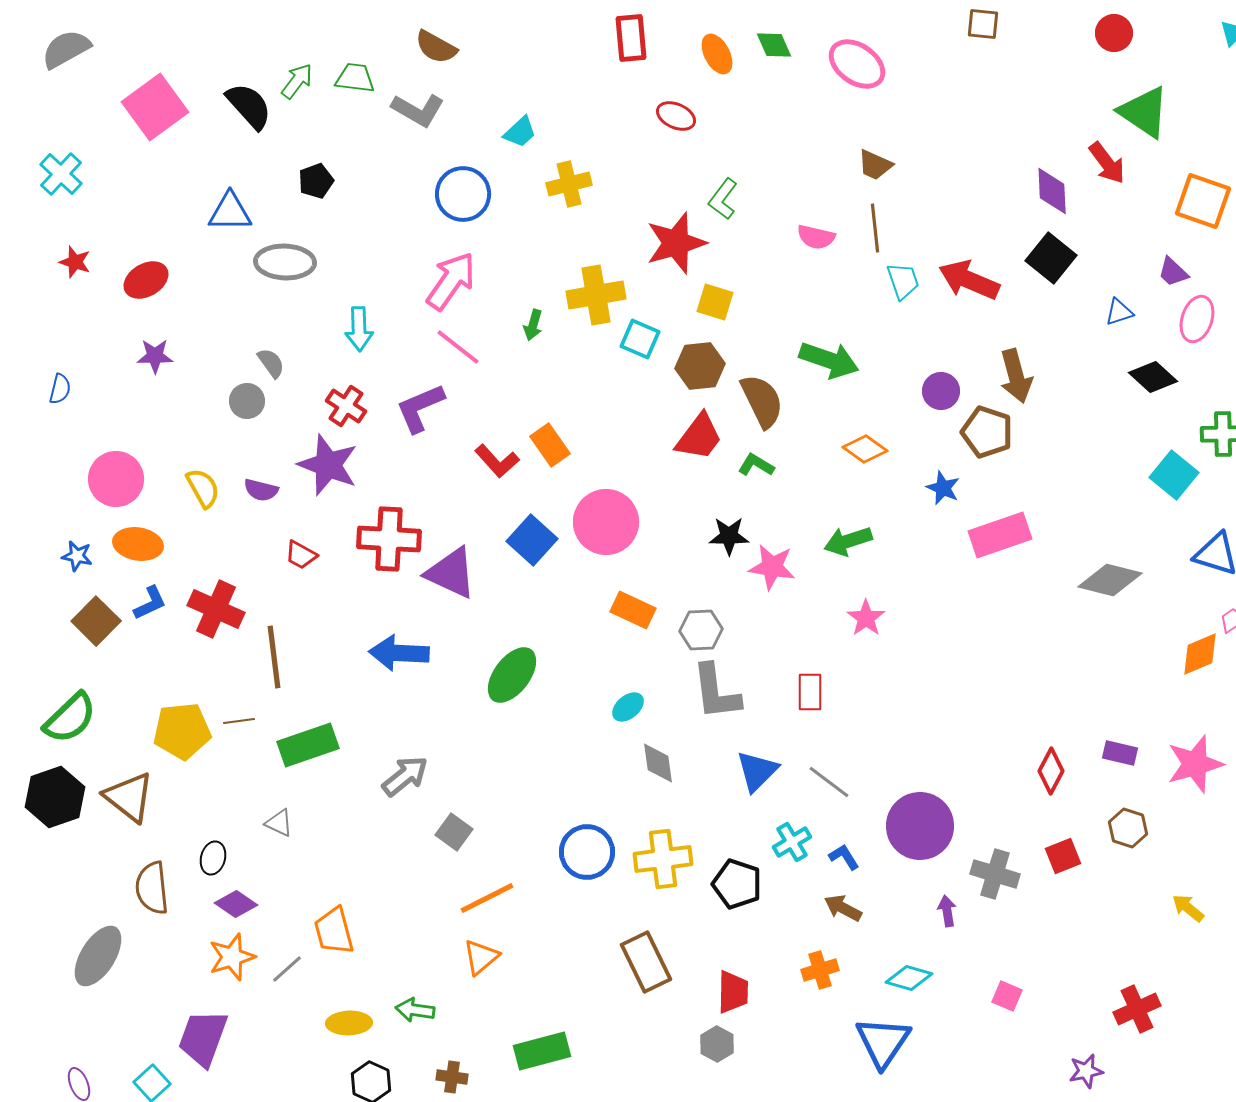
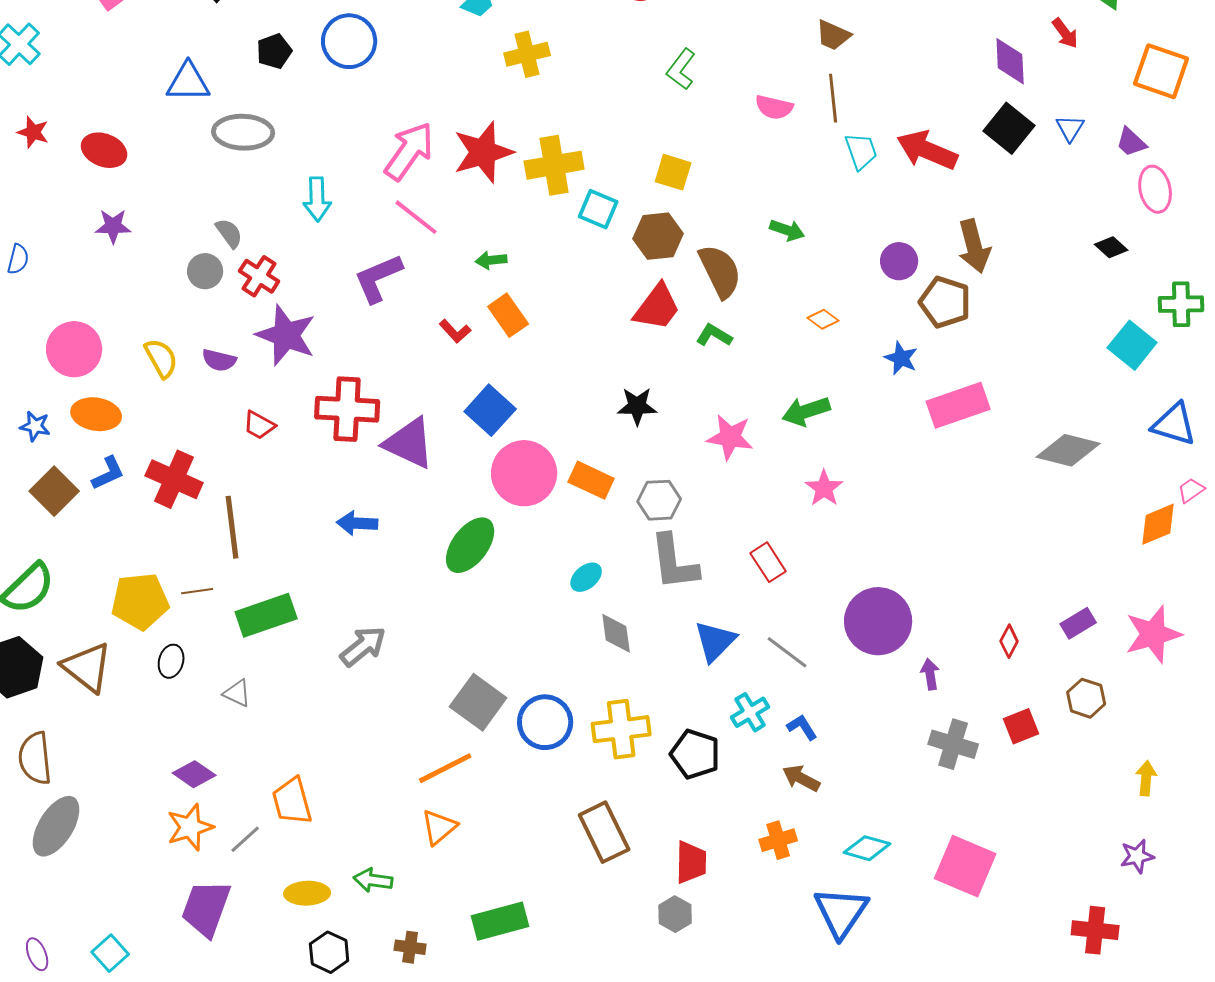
red arrow: (1107, 163) -> (1065, 33), size x0.7
blue circle: (463, 194) -> (349, 41), moved
red star: (676, 243) -> (483, 152), moved
red ellipse: (146, 280) -> (104, 150), turned 51
blue triangle: (1119, 312) -> (1070, 128), moved, turned -40
pink ellipse: (1197, 319) -> (1155, 189), turned -30
green arrow: (533, 325) -> (491, 260), moved, turned 68
green arrow: (829, 360) -> (787, 230), size x0.6
black diamond: (1153, 377) -> (1111, 247), size x0.7
red cross: (346, 406) -> (259, 276), moved
orange diamond: (865, 449) -> (823, 319), size x0.7
red L-shape: (497, 461) -> (455, 331), size x0.7
pink circle: (606, 522) -> (524, 473), moved
black star: (729, 536) -> (637, 406), moved
blue arrow: (399, 653) -> (357, 523), size x0.7
red rectangle: (810, 692) -> (768, 562), turned -33
purple rectangle: (1120, 753) -> (1078, 623), turned -44
red diamond: (1051, 771) -> (1009, 641), size x0.7
purple circle: (920, 826) -> (878, 621), moved
gray square: (454, 832) -> (478, 702), moved, size x1.5
black ellipse: (213, 858) -> (171, 661), moved
brown semicircle: (152, 888) -> (35, 758), moved
yellow arrow: (1188, 908) -> (1146, 778), turned 56
purple arrow: (947, 911) -> (930, 674), moved
pink square: (1007, 996) -> (965, 866), size x2.0
red cross: (1137, 1009) -> (1095, 930), moved, turned 30
purple trapezoid: (203, 1038) -> (206, 908), moved
purple star: (1086, 1071) -> (1137, 856), moved

